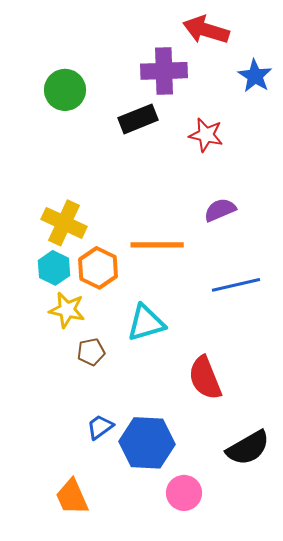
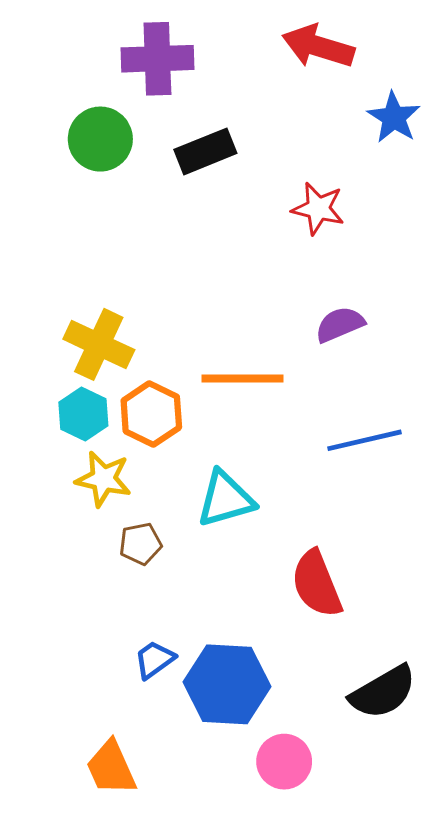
purple cross: (164, 71) -> (157, 59), moved
black rectangle: (138, 119) -> (205, 151), moved

